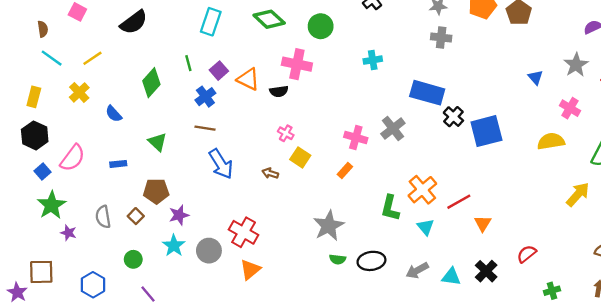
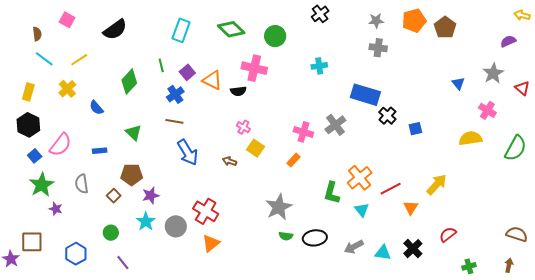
blue square: (486, 131) -> (415, 129), size x0.5
yellow arrow: (578, 194) -> (437, 184), moved
gray semicircle: (103, 217) -> (82, 184), moved

